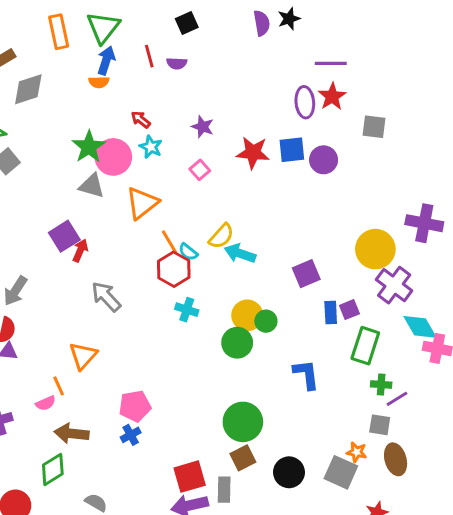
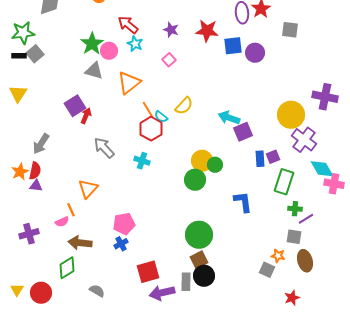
red arrow: (141, 120) -> (128, 25), size x1.5
red star: (253, 153) -> (207, 31), moved
pink circle: (113, 157) -> (109, 51), size x0.7
cyan arrow: (240, 253) -> (229, 118), moved
cyan cross: (187, 310) -> (142, 161), moved
black circle: (289, 472) -> (204, 276), moved
gray square: (341, 472) -> (267, 270), size x0.7
red square: (190, 477) -> (148, 272), moved

